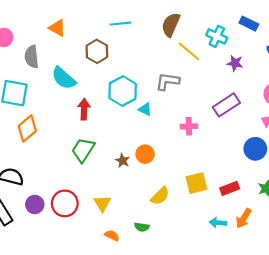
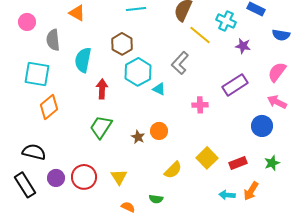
brown hexagon: (97, 51) -> (122, 44), moved
cyan semicircle: (64, 78) -> (83, 60), turned 60
gray L-shape: (168, 81) -> (180, 63), turned -55
yellow square: (196, 183) -> (207, 158), turned -30

